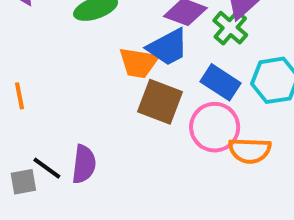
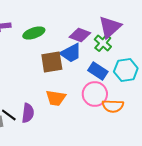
orange trapezoid: (139, 63) -> (56, 98), moved
brown square: (160, 102) -> (52, 62), moved, turned -30

